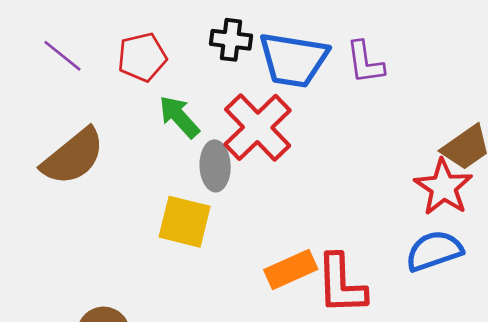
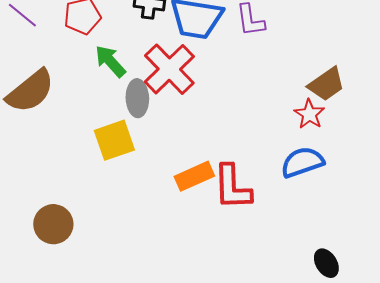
red star: (443, 187) -> (309, 114), size x0.7
yellow square: (185, 222) -> (114, 140), turned -33

